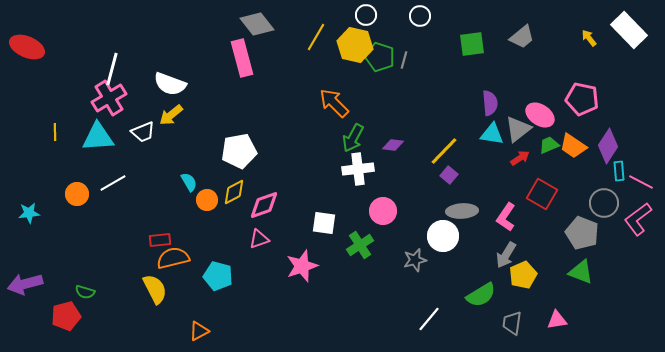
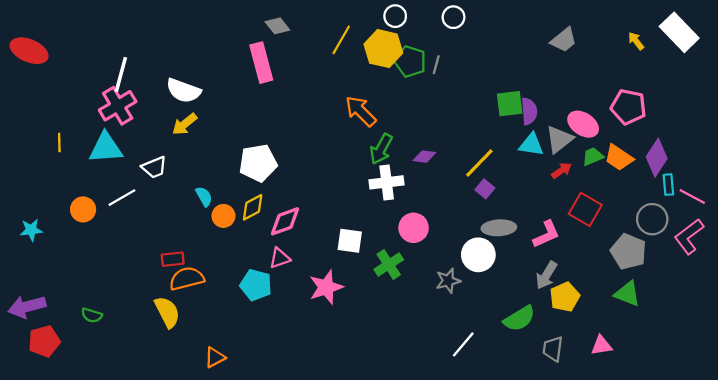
gray diamond: (257, 24) -> (277, 26), size x0.7
green square: (472, 44) -> (510, 104), moved
white trapezoid: (143, 132) -> (154, 167), moved
pink L-shape: (506, 217) -> (546, 234), turned -148
cyan pentagon: (218, 276) -> (256, 285), moved
red pentagon: (66, 316) -> (44, 341), moved

